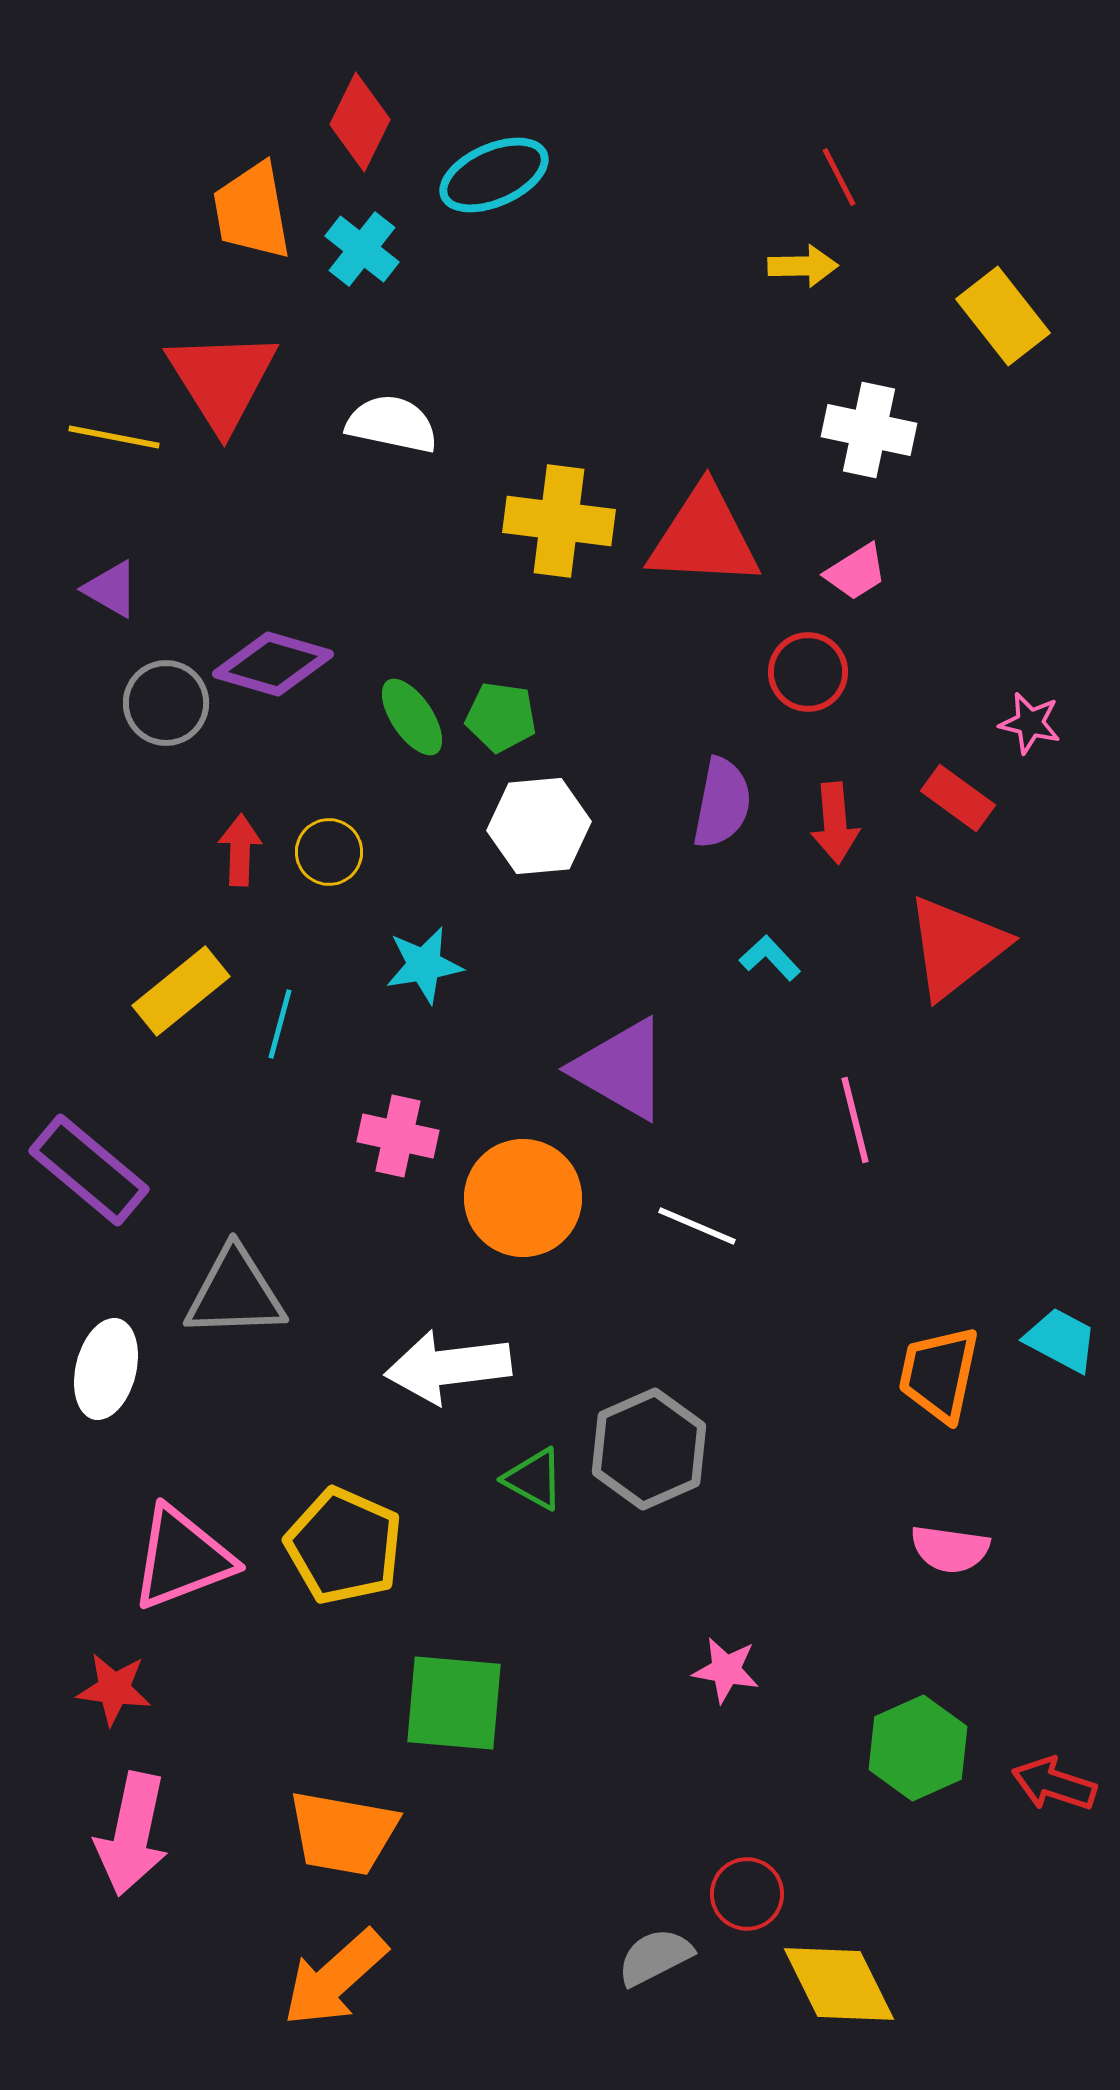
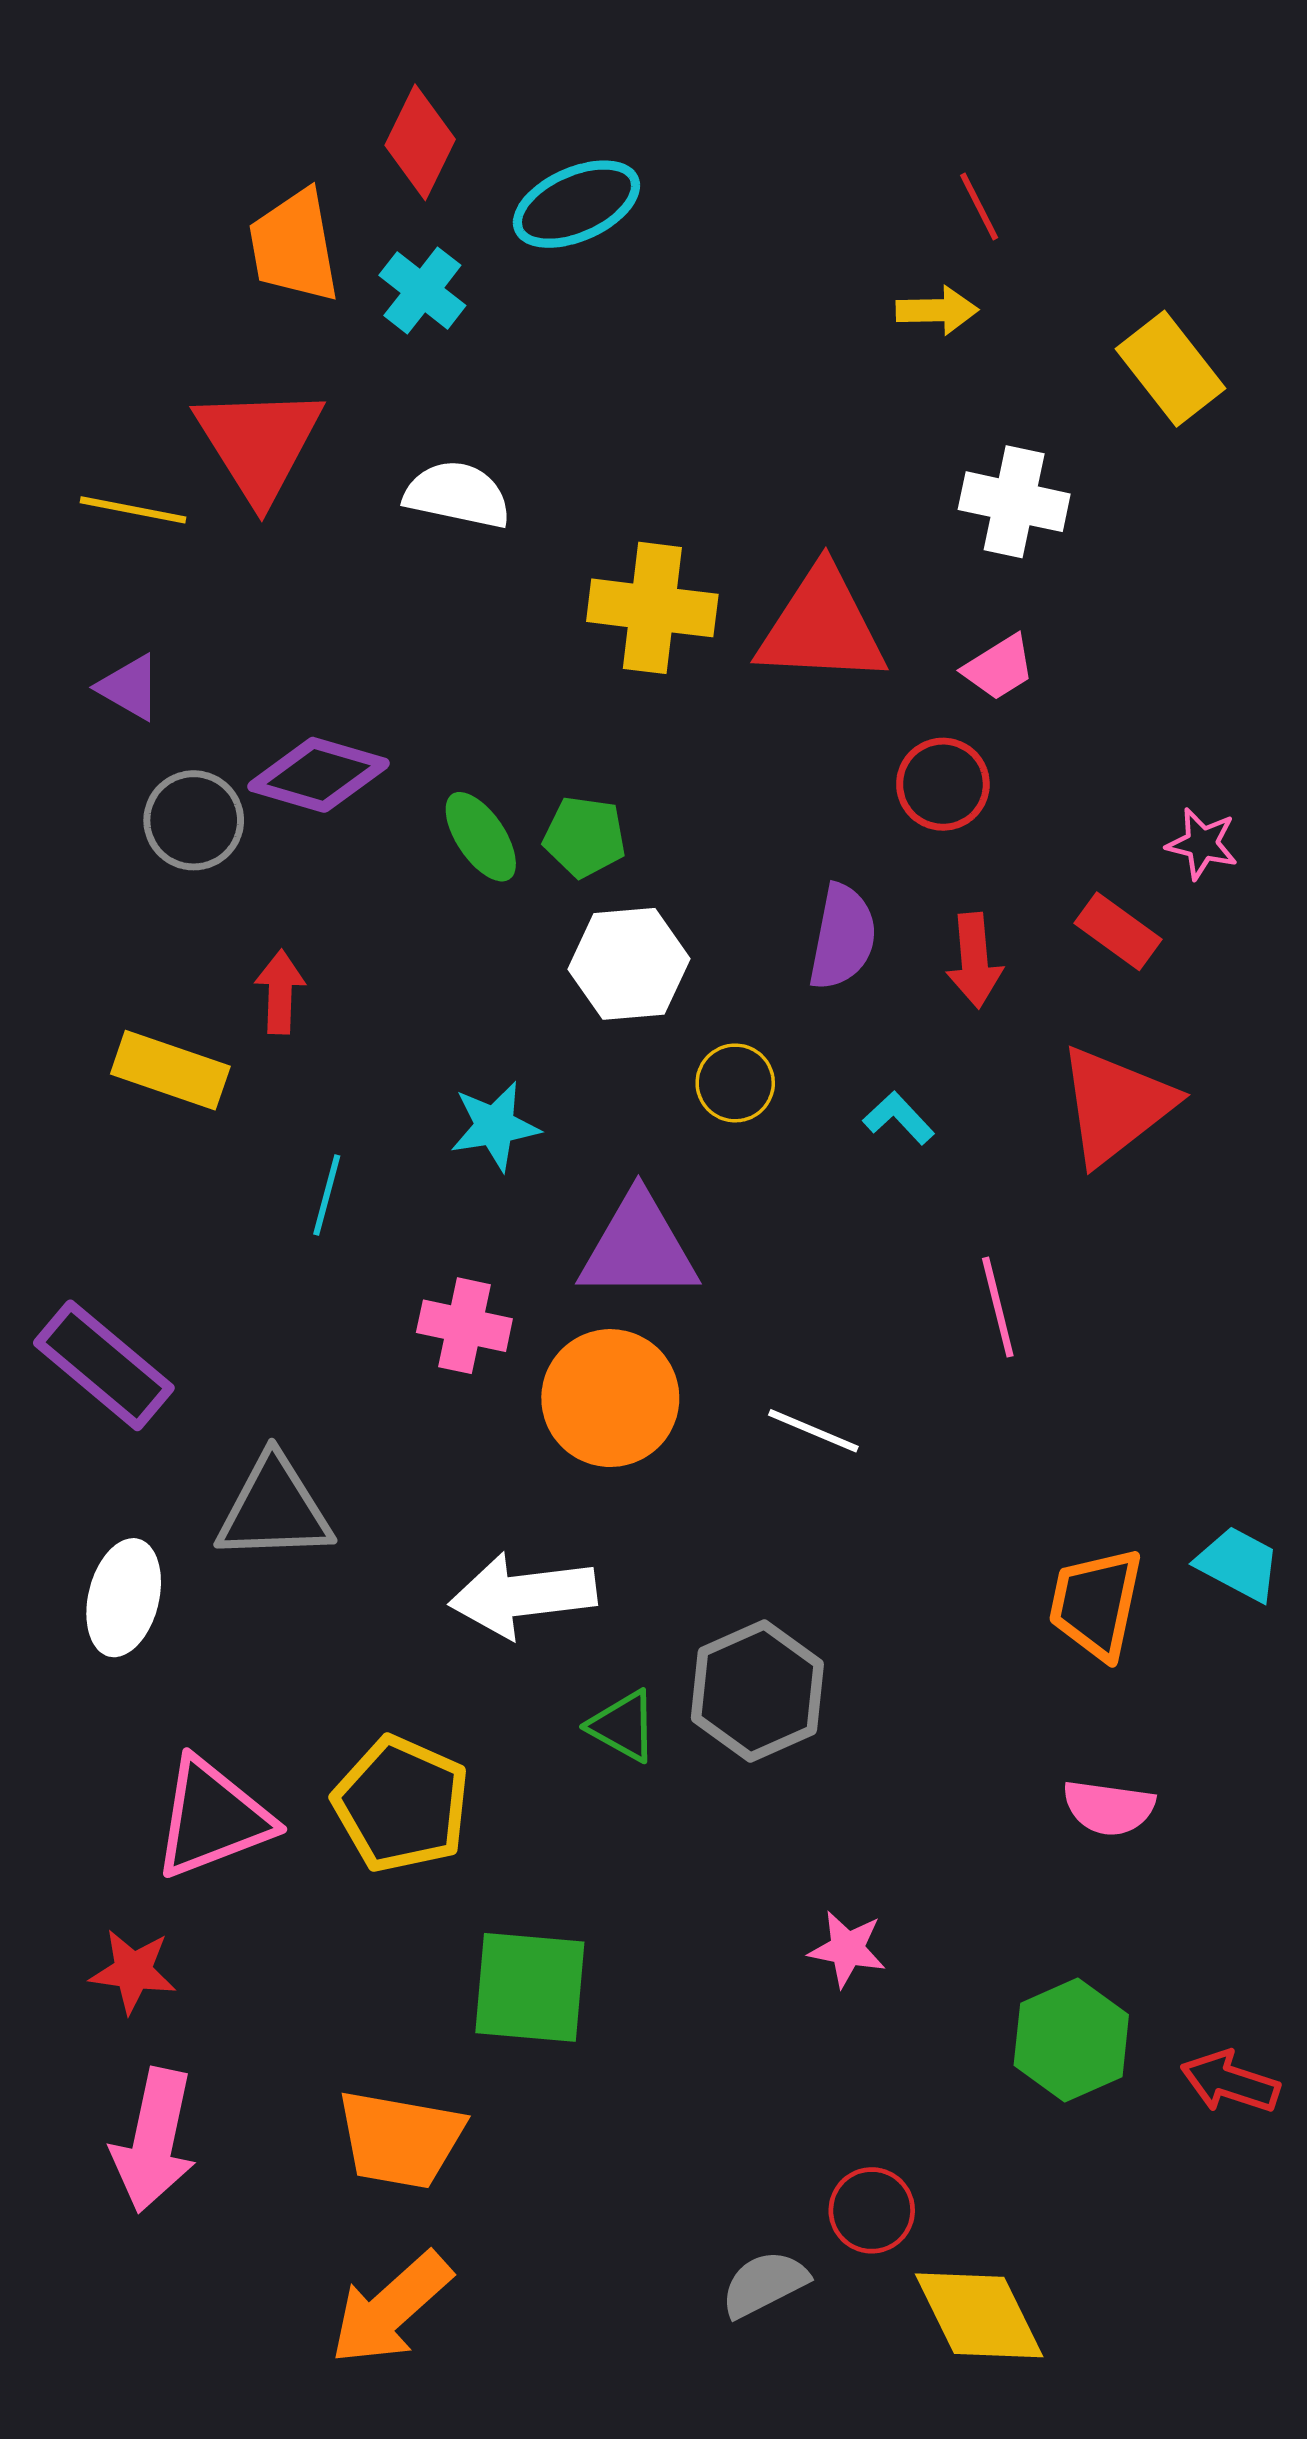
yellow circle: (329, 852) -> (735, 1083), moved
yellow rectangle: (181, 991) -> (170, 1070), moved, turned 58
purple triangle: (621, 1069) -> (638, 1248), moved, turned -30

